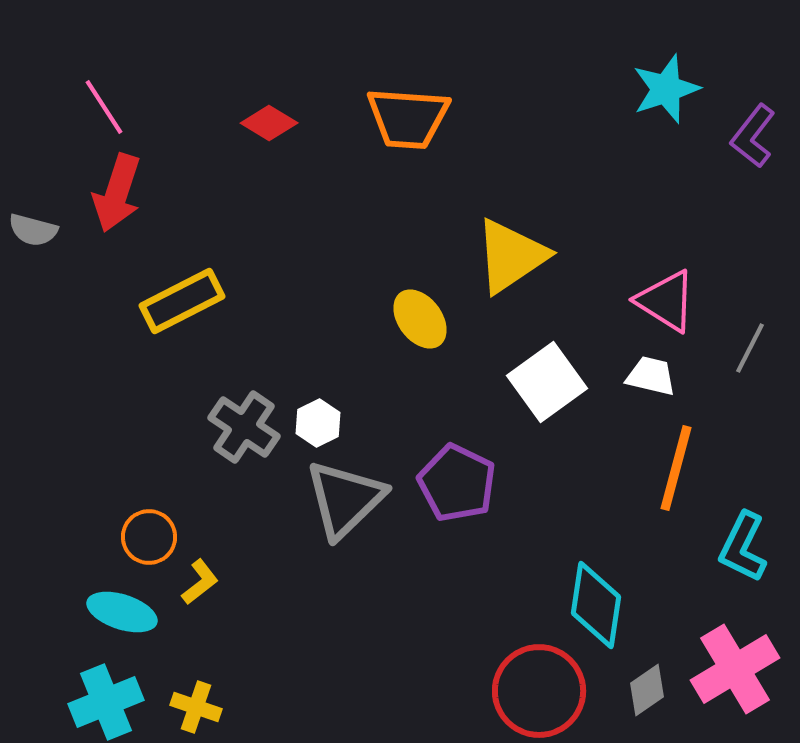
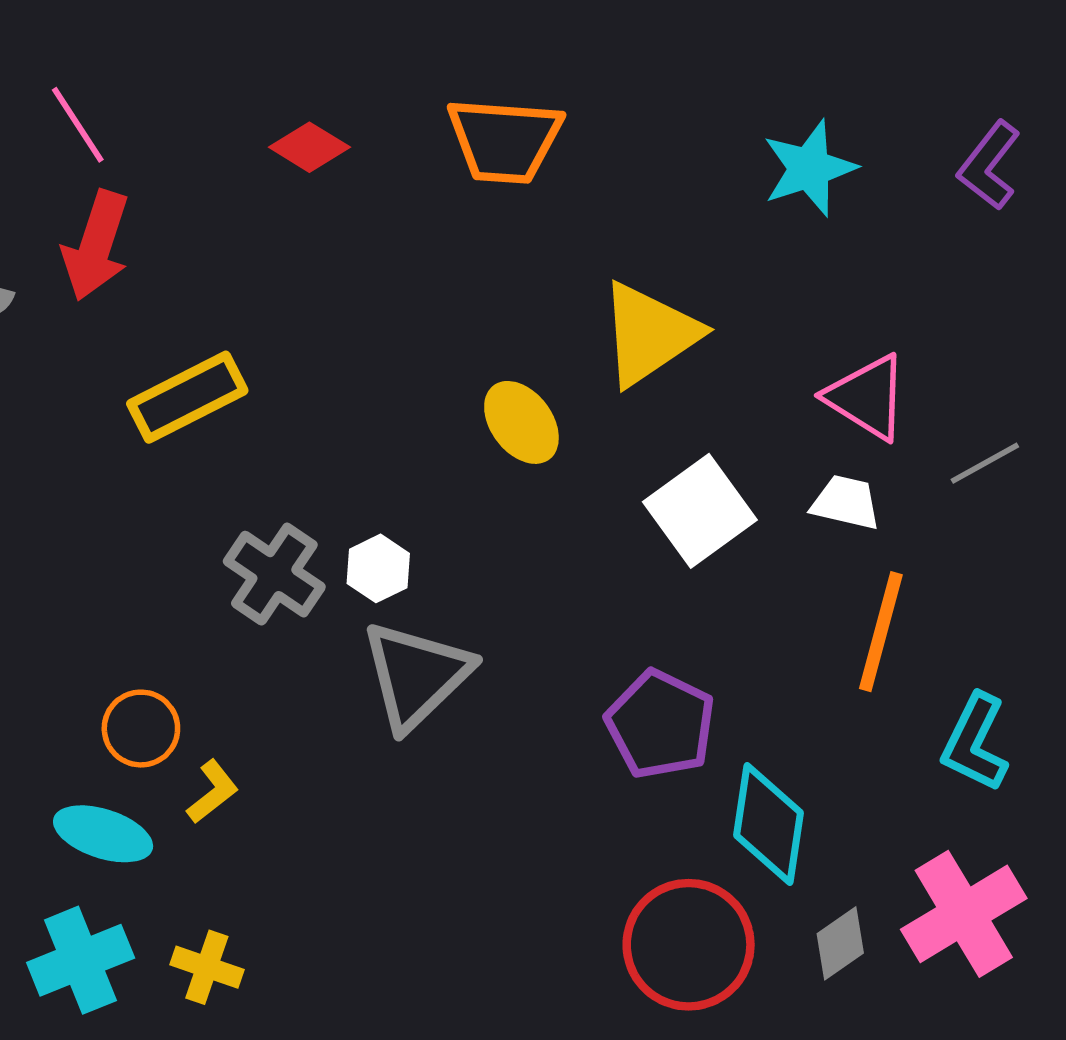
cyan star: (666, 89) -> (809, 168), moved
gray line: (750, 348) -> (985, 463), turned 34
purple pentagon: (457, 483) -> (660, 724), moved

